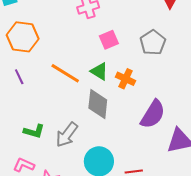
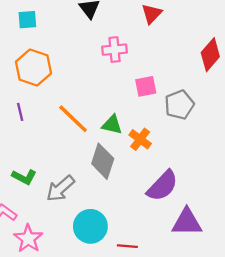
pink square: (109, 40) -> (146, 86), moved
green triangle: (99, 71) -> (112, 125), turned -30

